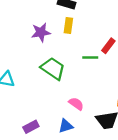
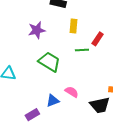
yellow rectangle: (68, 26) -> (74, 26), moved
blue triangle: (66, 126) -> (53, 101), moved

